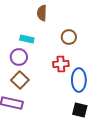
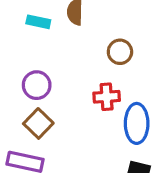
cyan rectangle: (27, 39) -> (38, 22), moved

